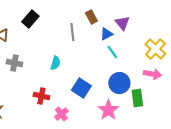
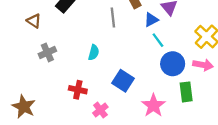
gray cross: (14, 63) -> (47, 52), turned -35
blue circle: (119, 83) -> (173, 64), moved

